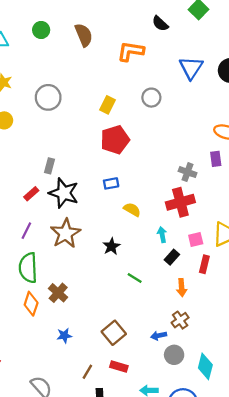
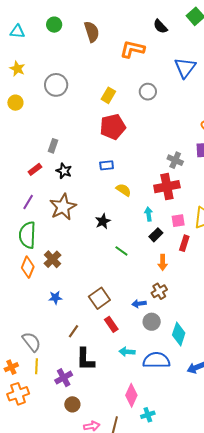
black star: (64, 193) -> (64, 171), size x0.6
red rectangle: (119, 366) -> (111, 324), moved, turned 35

